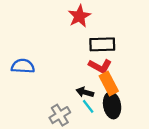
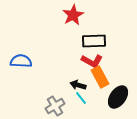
black ellipse: (112, 105) -> (118, 97), moved, turned 45

